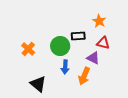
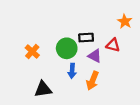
orange star: (99, 21) -> (125, 21), moved
purple triangle: (93, 58) -> (95, 56), moved
black triangle: (38, 84) -> (43, 89), turned -48

